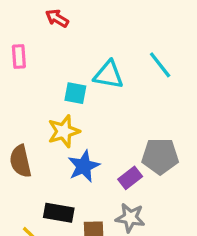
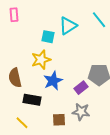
cyan triangle: (109, 75) -> (68, 26), turned -42
black rectangle: (59, 213) -> (32, 100), moved

